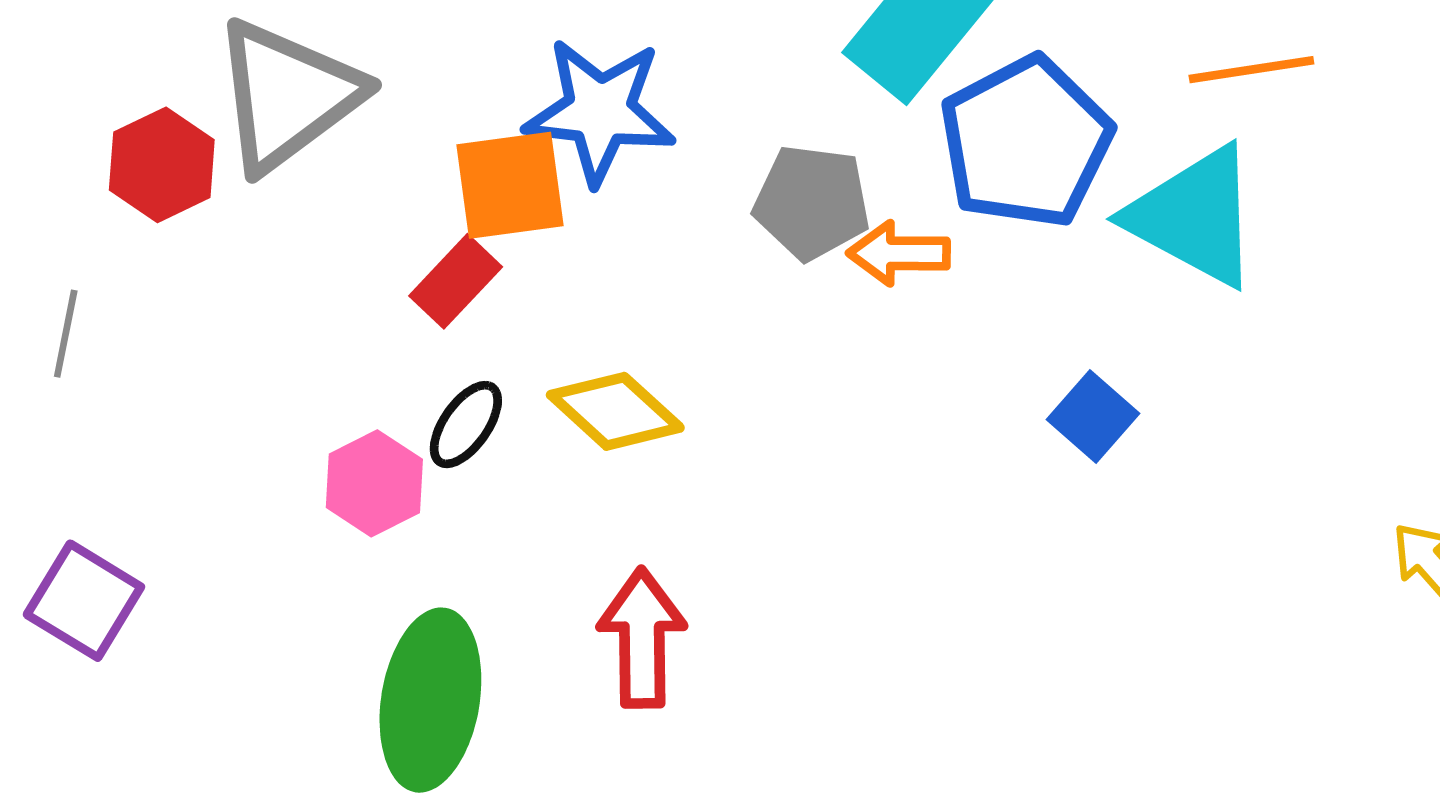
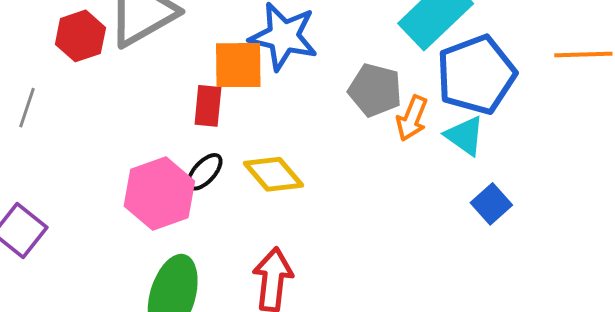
cyan triangle: (1194, 216) -> (465, 136), moved, size x0.6
orange arrow: (899, 253) -> (412, 118), turned -75
red rectangle: (456, 281) -> (208, 106), turned -45
pink hexagon: (374, 483) -> (159, 194), size x1.5

